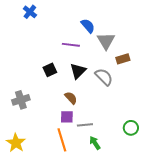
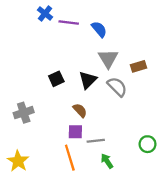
blue cross: (30, 12) -> (45, 14), moved
gray triangle: (106, 41) -> (108, 59), moved
purple line: (71, 45) -> (69, 23), moved

